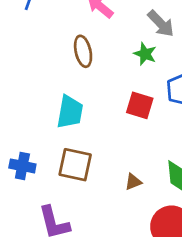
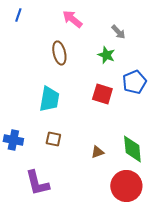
gray arrow: (161, 24) -> (118, 32), size x0.7
brown square: (75, 165) -> (53, 139), size x0.6

